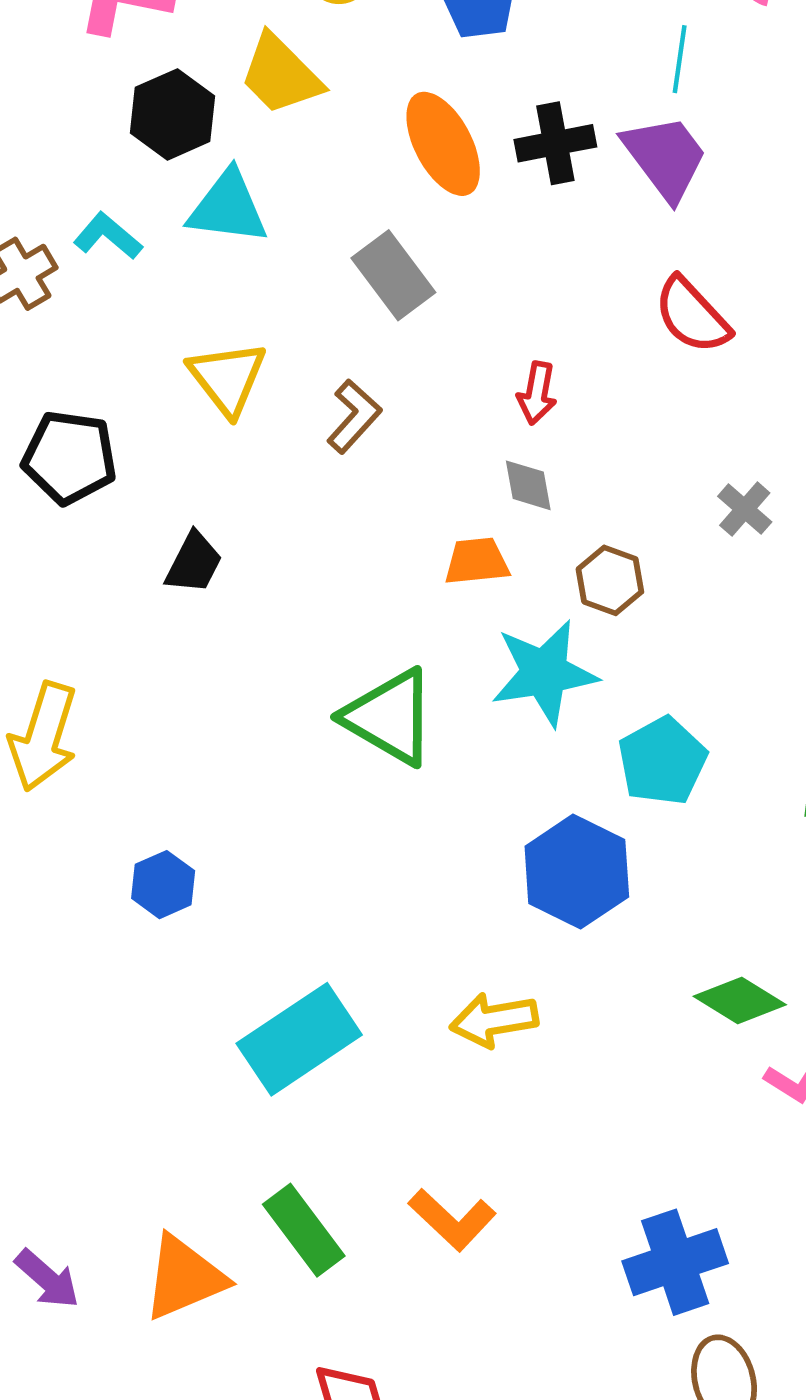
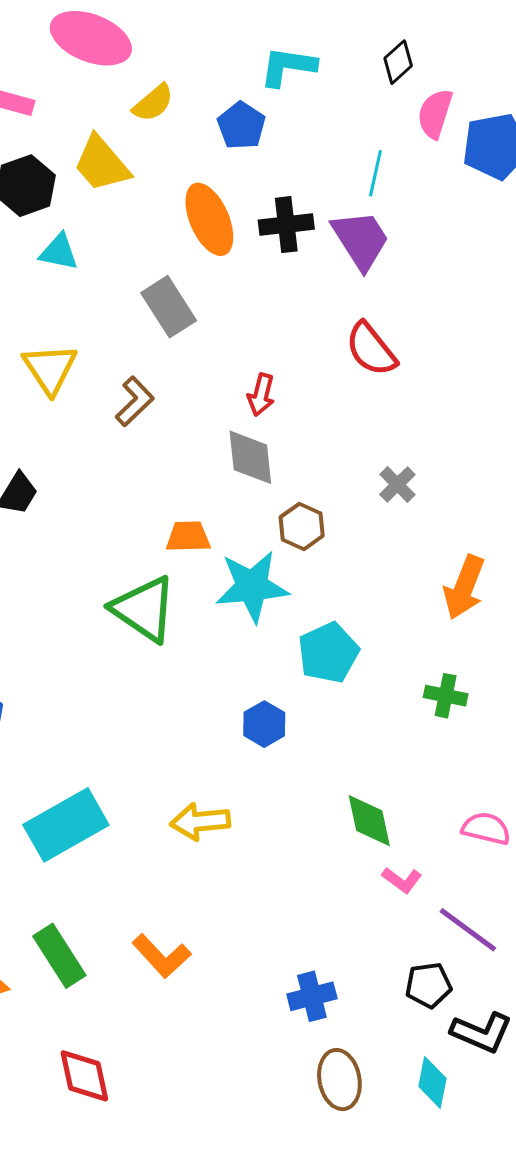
cyan triangle: (228, 207) -> (59, 252), size x0.7
gray diamond: (528, 485) -> (250, 457), size x1.5
orange trapezoid: (477, 561) -> (188, 537), moved
blue hexagon: (577, 872) -> (264, 724), size x0.6
green diamond: (740, 1001) -> (369, 821), turned 42
blue cross: (675, 1262) -> (312, 996), size x0.7

